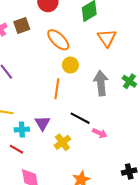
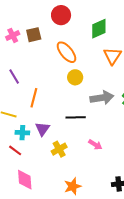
gray arrow: (101, 83) -> (102, 98), turned 80
orange line: (57, 89) -> (34, 98), moved
black line: (80, 118) -> (76, 117), moved, turned -36

